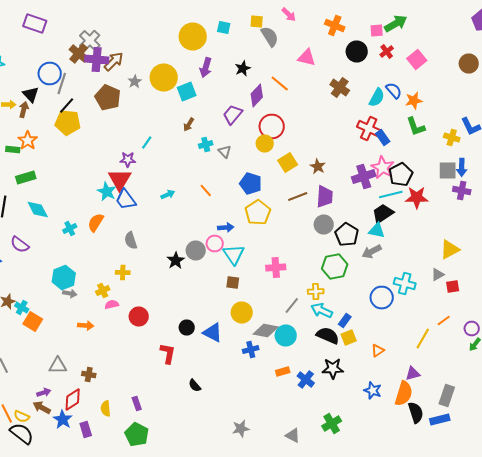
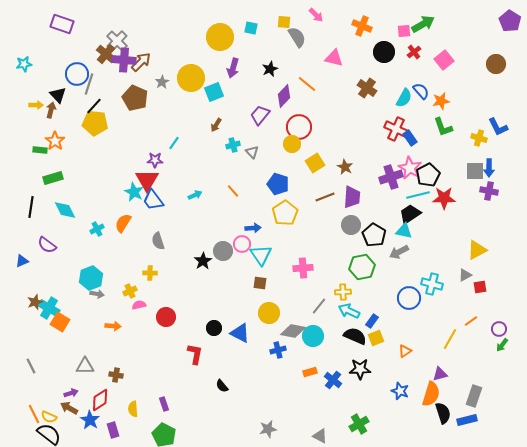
cyan cross: (22, 308) -> (49, 308), size x1.5

